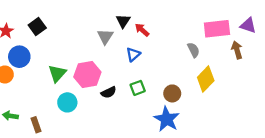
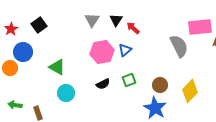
gray triangle: (105, 37) -> (92, 20), moved
gray semicircle: (193, 50) -> (179, 46), size x1.6
green triangle: (57, 73) -> (57, 67), turned -42
pink hexagon: (87, 75) -> (102, 52), moved
yellow diamond: (206, 79) -> (190, 91), moved

